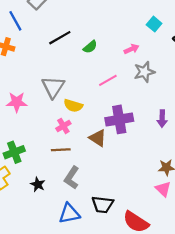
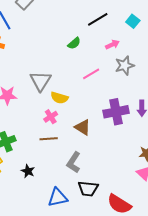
black line: (60, 38) -> (98, 19), moved
purple cross: (119, 119) -> (116, 112), moved
gray L-shape: (72, 178) -> (74, 162), moved

